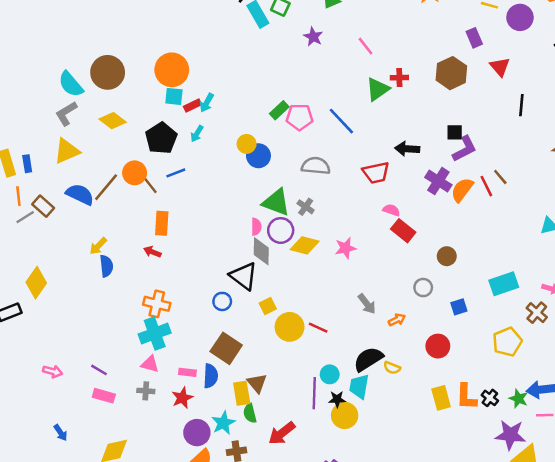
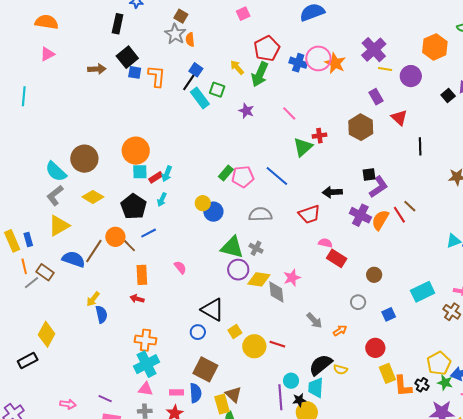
pink semicircle: (256, 227) -> (180, 267), moved, turned -32
gray diamond: (261, 251) -> (276, 292), moved
yellow pentagon: (507, 342) -> (439, 363), moved
yellow rectangle: (441, 398) -> (387, 373), moved

